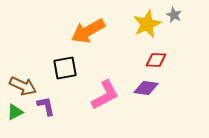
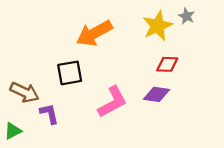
green triangle: (15, 112) -> (13, 131), moved

